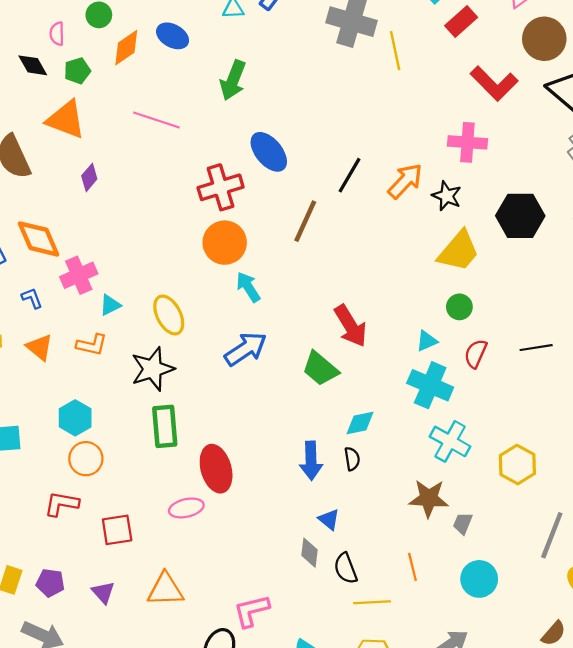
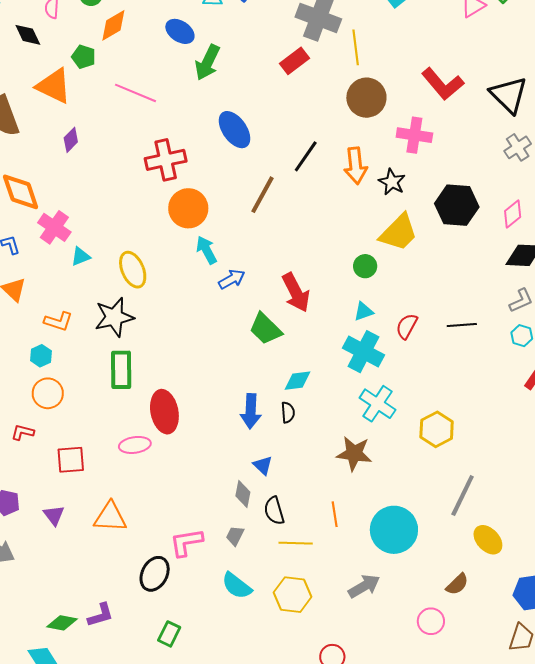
red rectangle: (461, 21) -> (295, 61), moved
blue ellipse: (173, 36) -> (180, 31), moved
brown circle: (544, 39) -> (366, 98), moved
green pentagon: (77, 71) -> (84, 57), moved, turned 30
orange arrow: (405, 181) -> (356, 166), turned 126
red cross: (221, 187) -> (166, 160), moved
pink cross: (79, 275) -> (54, 227), turned -36
green circle: (459, 307) -> (365, 266), moved
orange L-shape: (92, 345) -> (58, 321), moved
blue arrow: (246, 349) -> (232, 279), moved, size x0.7
cyan hexagon: (75, 418) -> (41, 356), size x0.7
red L-shape: (62, 504) -> (23, 432), size x0.7
gray trapezoid: (463, 523) -> (235, 536), moved
cyan circle: (479, 579) -> (394, 530), size x1.4

